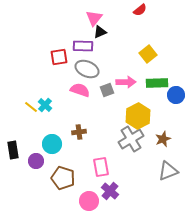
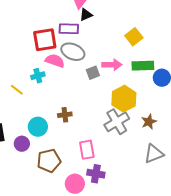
red square: (59, 57) -> (45, 40), size x1.4
pink semicircle: (80, 90) -> (55, 61), moved
cyan cross: (45, 105) -> (38, 76), moved, turned 32
brown pentagon: (63, 178) -> (49, 161), turned -30
purple cross: (110, 191) -> (96, 174), turned -30

